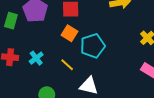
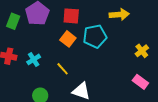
cyan pentagon: (93, 46) -> (95, 36), moved

